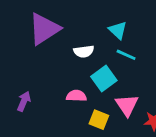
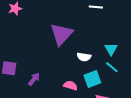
purple triangle: (44, 29) -> (61, 34), turned -30

